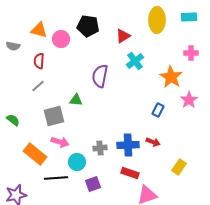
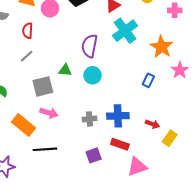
pink cross: (191, 53) -> (175, 10), moved
cyan cross: (135, 61) -> (125, 31), size x1.4
red arrow: (153, 142) -> (152, 124), moved
cyan circle: (77, 162) -> (93, 75), moved
purple square: (93, 184) -> (94, 155), moved

